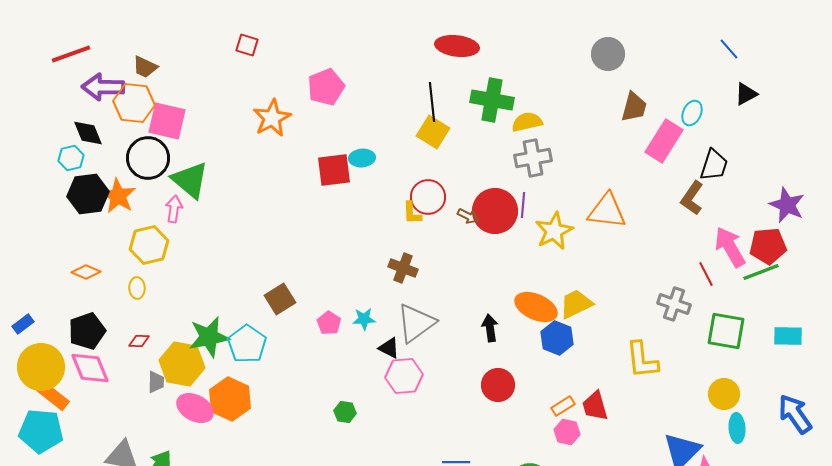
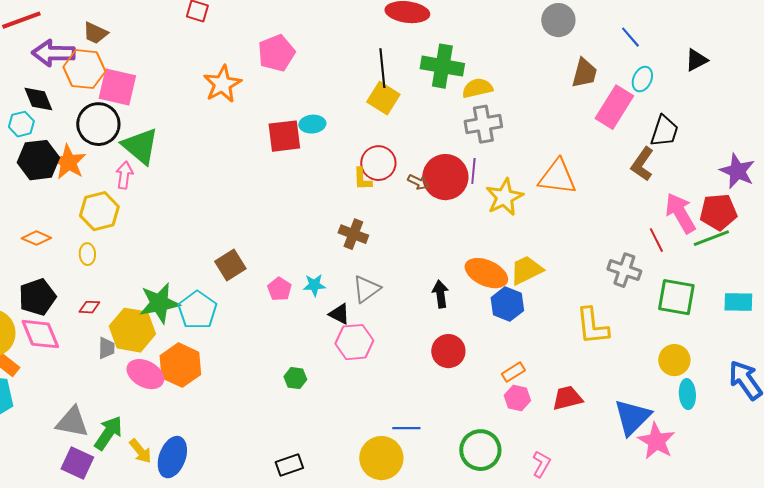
blue line: (729, 49) -> (630, 37), moved
gray triangle: (416, 323) -> (366, 289), size x0.7
red trapezoid: (595, 406) -> (567, 398), moved, turned 92

